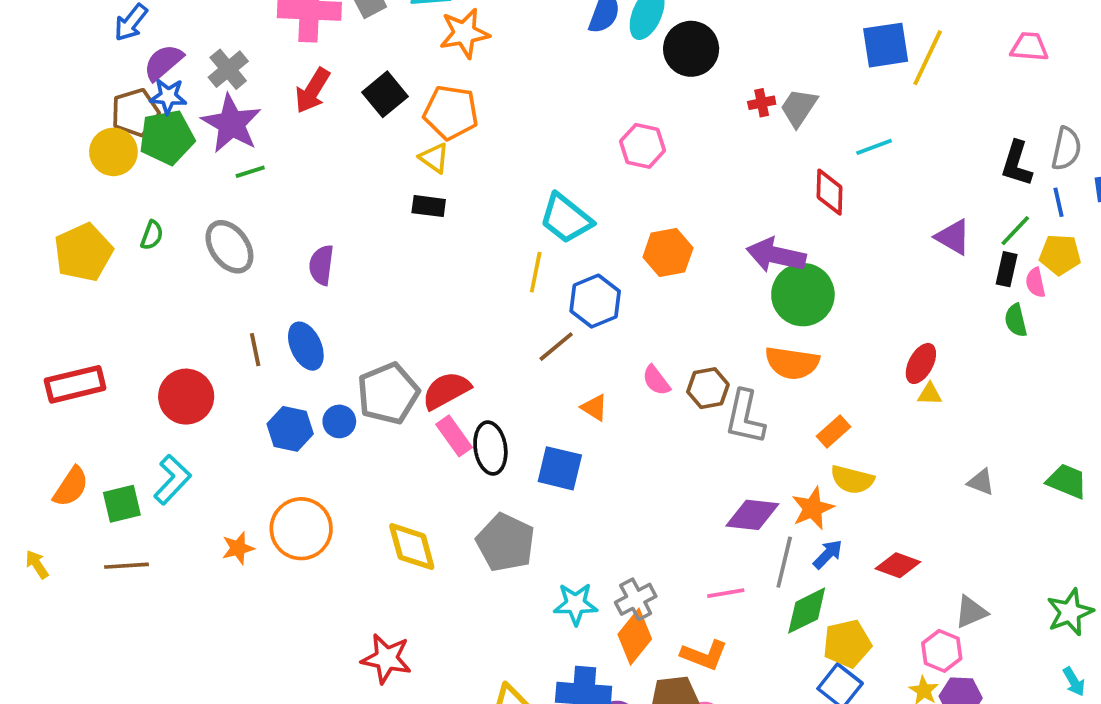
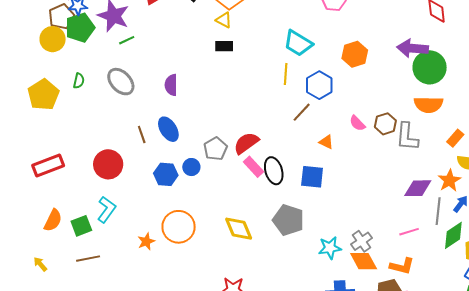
gray pentagon: (388, 393) -> (215, 149), size x0.7
orange diamond: (635, 637) -> (364, 261), turned -60

